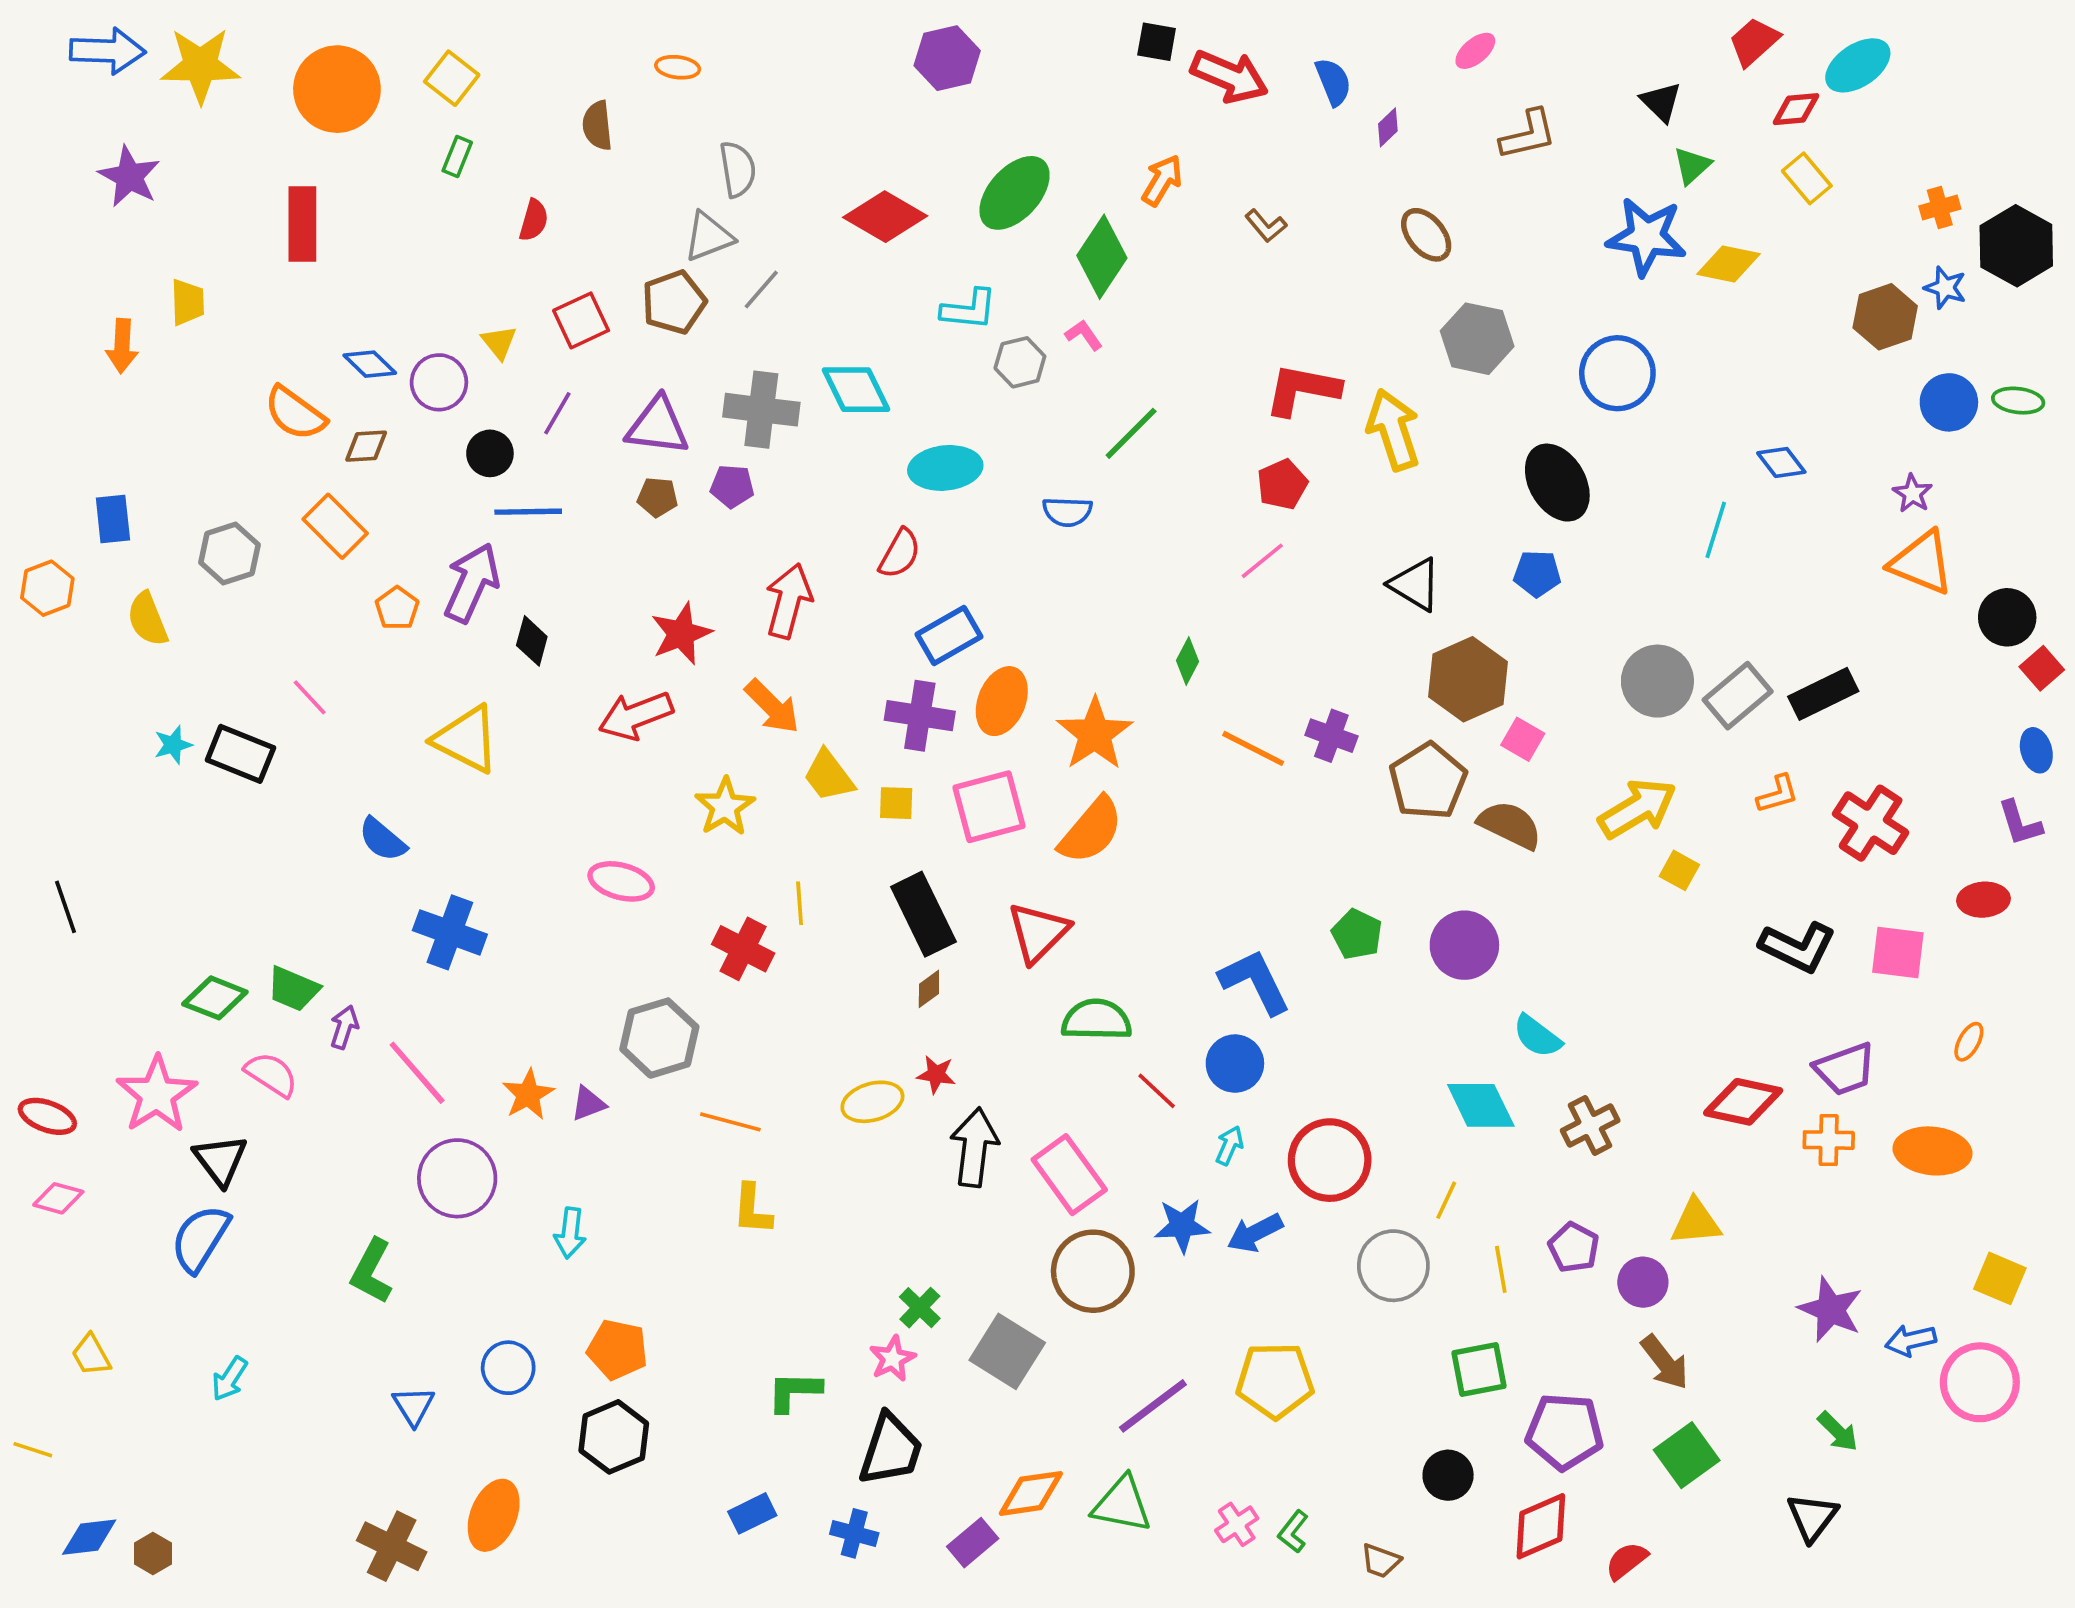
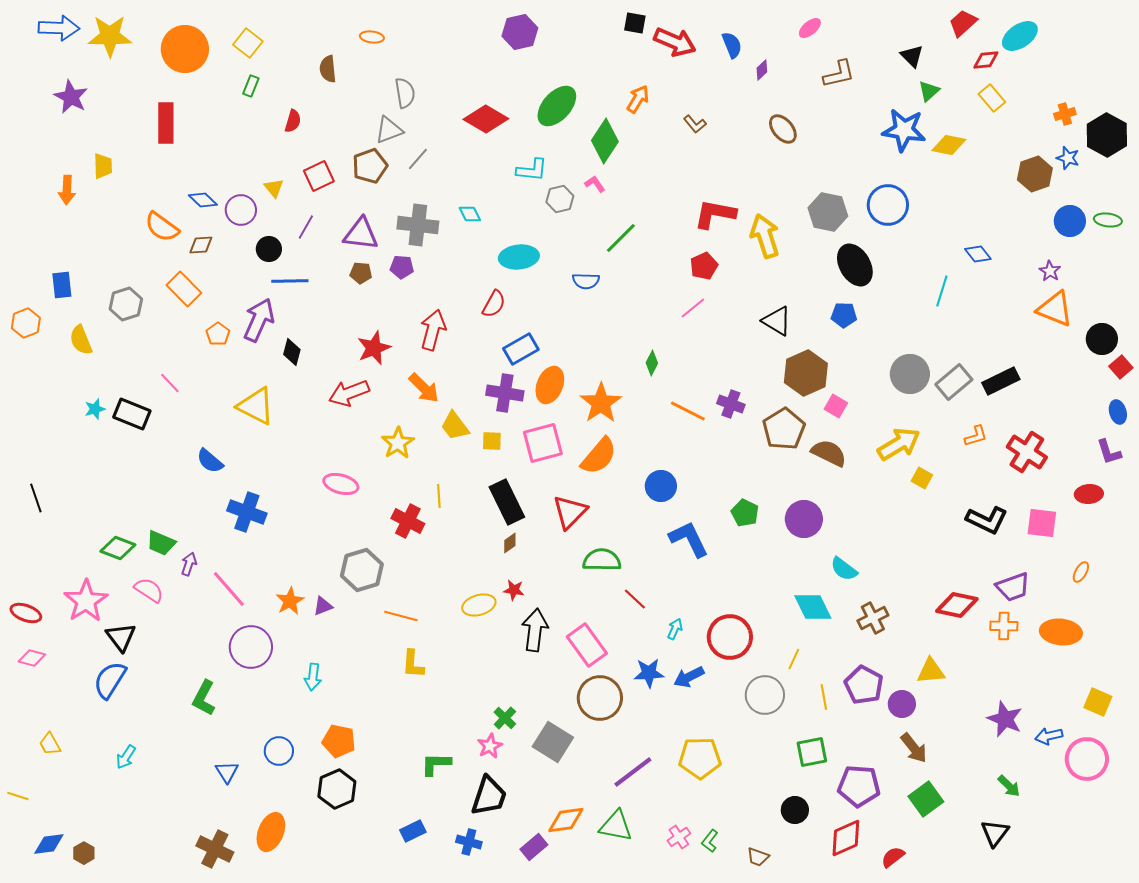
gray hexagon: (1477, 339) -> (828, 212), moved
cyan diamond: (856, 390) -> (470, 214), size x0.6
blue circle: (1235, 1064) -> (661, 486), moved
purple pentagon: (1574, 1248) -> (864, 685), size x1.4

